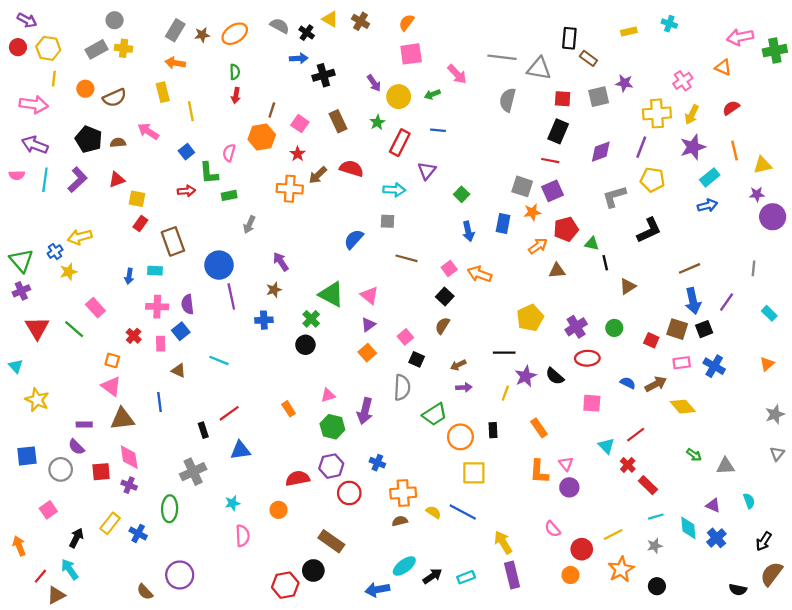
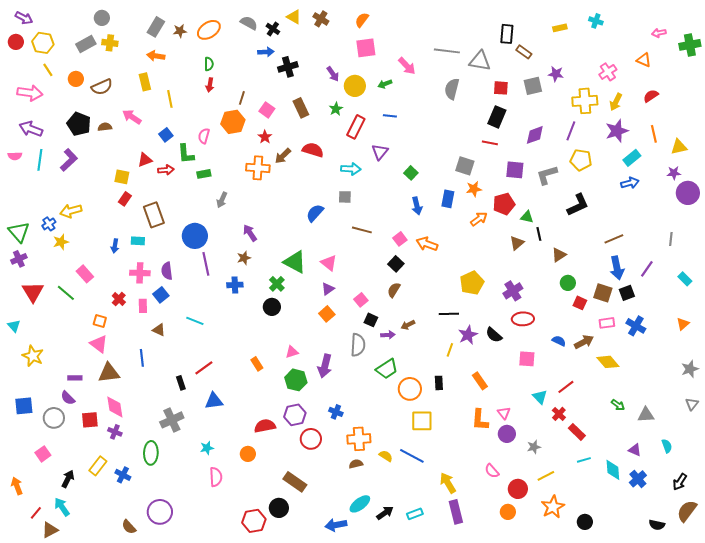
pink arrow: (740, 37) -> (659, 33), size x0.6
yellow line: (54, 79) -> (48, 70), turned -40
red triangle: (117, 180) -> (145, 160), moved
purple square: (553, 191) -> (515, 170), moved, turned 30
brown triangle: (557, 271) -> (517, 243), moved, turned -35
green circle: (614, 328) -> (568, 283), moved
purple arrow: (464, 387) -> (388, 335), moved
gray star: (655, 546) -> (534, 447), moved

